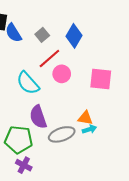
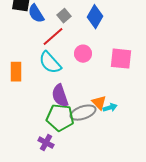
red line: (49, 58) -> (53, 37), moved
orange triangle: (85, 118) -> (99, 103), moved, turned 35
green pentagon: (19, 140) -> (60, 118), moved

